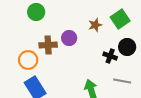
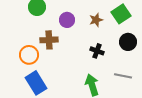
purple circle: (69, 38) -> (67, 20), moved
black cross: (110, 56) -> (97, 51), moved

